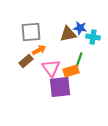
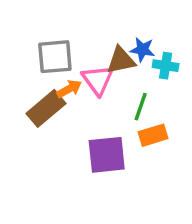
brown rectangle: (26, 61) -> (46, 108), size x1.5
pink triangle: (51, 68) -> (98, 80), moved
orange rectangle: (71, 71) -> (153, 135), moved

